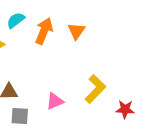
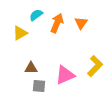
pink triangle: (55, 101) -> (65, 75), size x1.5

